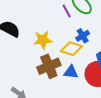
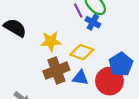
blue cross: (83, 36) -> (93, 22), moved, turned -32

